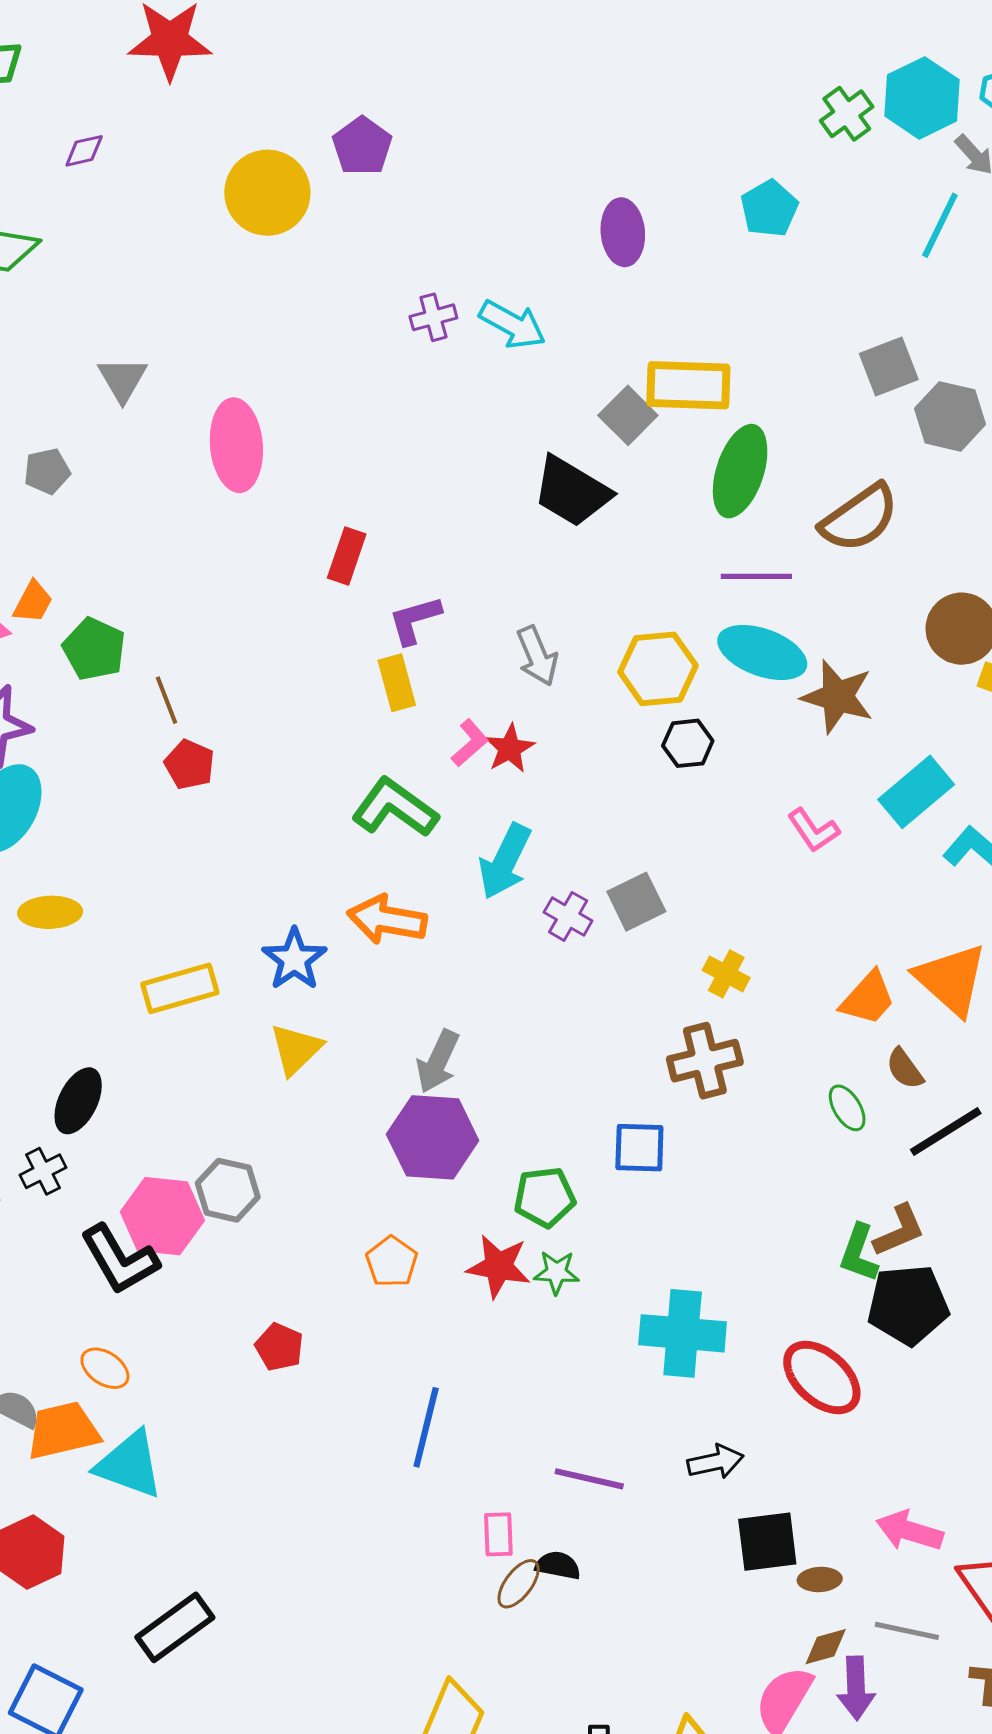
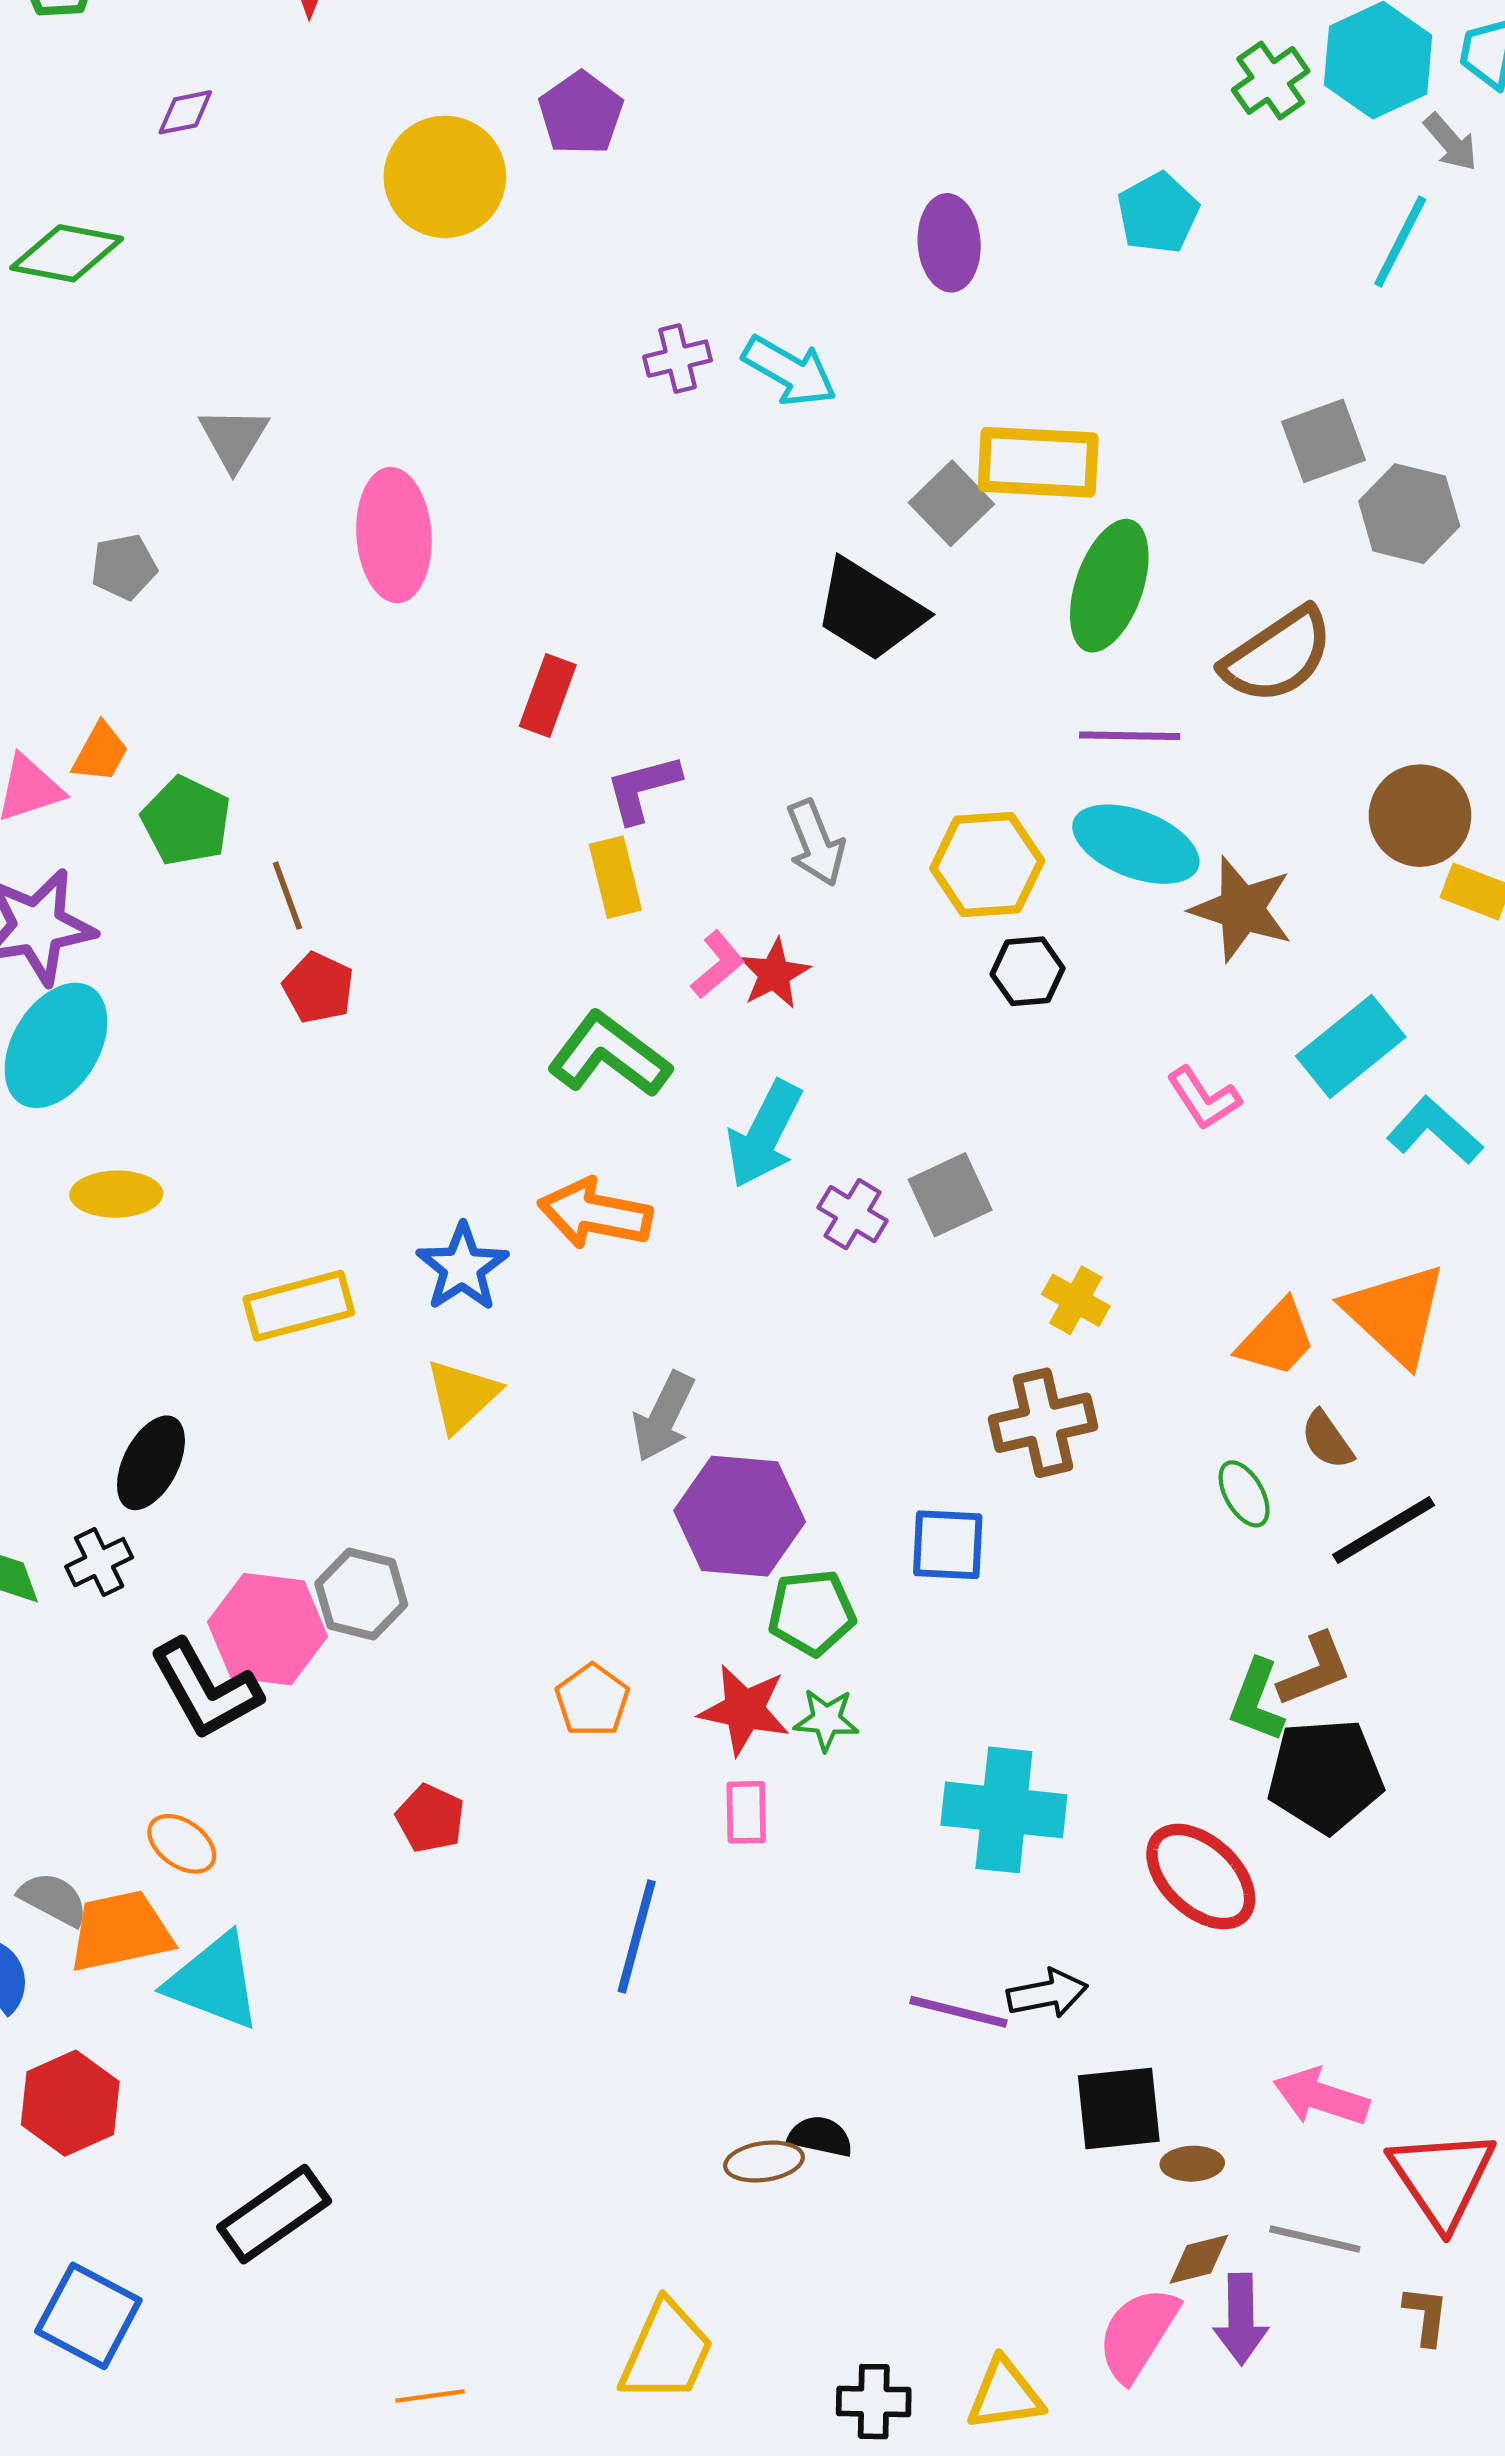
purple hexagon: (433, 1137) -> (740, 1516), moved
purple line: (589, 1479) -> (958, 2012), moved
pink rectangle: (498, 1534) -> (746, 1812), moved
brown ellipse: (519, 1584) -> (764, 2162), turned 44

